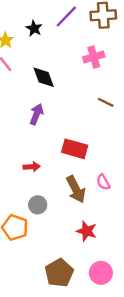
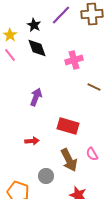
pink cross: (94, 57) -> (74, 60), moved
black diamond: (44, 77) -> (37, 48), moved
gray circle: (38, 205) -> (46, 176), moved

